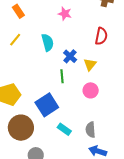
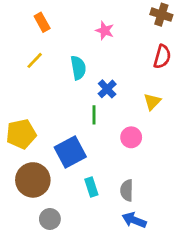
red semicircle: (101, 36) -> (162, 57), moved
yellow triangle: (90, 64) -> (152, 102), moved
cyan rectangle: (64, 129) -> (91, 187), turned 32

